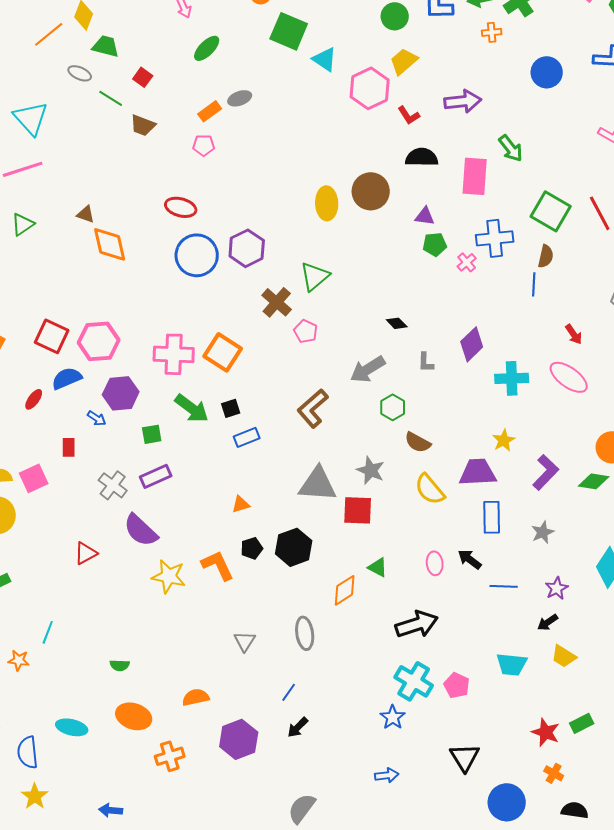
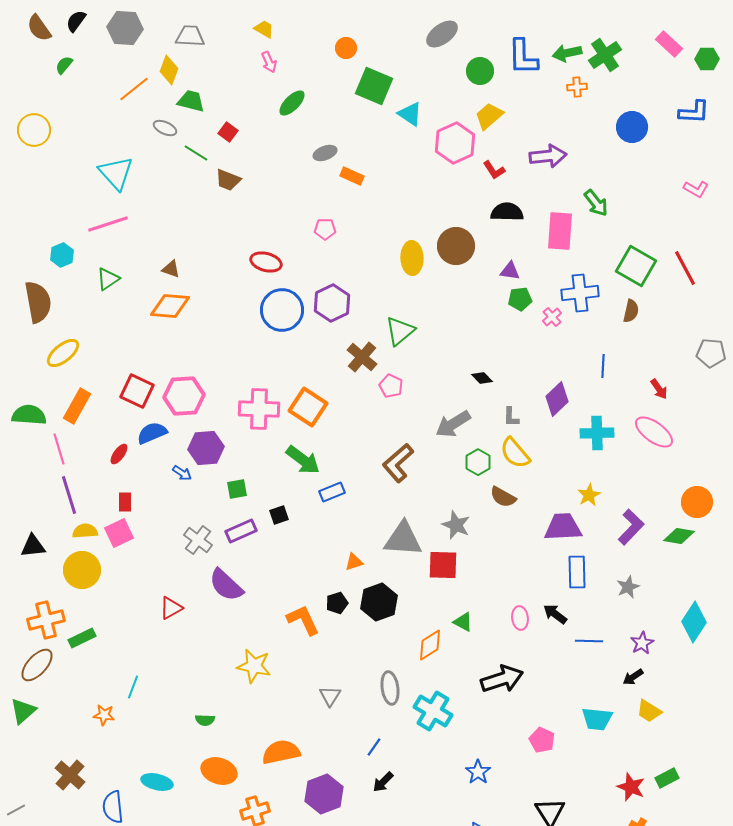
orange rectangle: (210, 111) -> (352, 176), moved, turned 60
pink pentagon: (204, 145) -> (325, 229), moved
orange diamond: (110, 244) -> (170, 306), moved, turned -72
blue line: (534, 284) -> (603, 366), moved
green arrow: (192, 408) -> (303, 460), moved
black square: (231, 408) -> (279, 515), moved
red rectangle: (69, 447) -> (125, 502), moved
yellow semicircle: (430, 489) -> (515, 453), moved
orange triangle: (241, 504) -> (354, 562), moved
yellow star: (169, 576) -> (254, 666), moved
cyan cross: (414, 681) -> (433, 711), moved
orange semicircle: (196, 697) -> (281, 752), size x1.4

